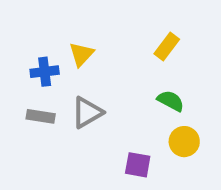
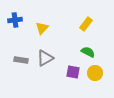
blue cross: (45, 72) -> (15, 20), moved
purple square: (138, 165) -> (73, 72), moved

